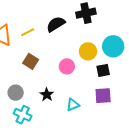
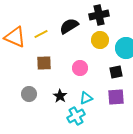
yellow circle: (88, 51) -> (100, 40), moved
brown square: (31, 61) -> (44, 63), turned -35
cyan triangle: (73, 105) -> (86, 98), moved
cyan cross: (23, 115) -> (76, 116), moved, turned 36

